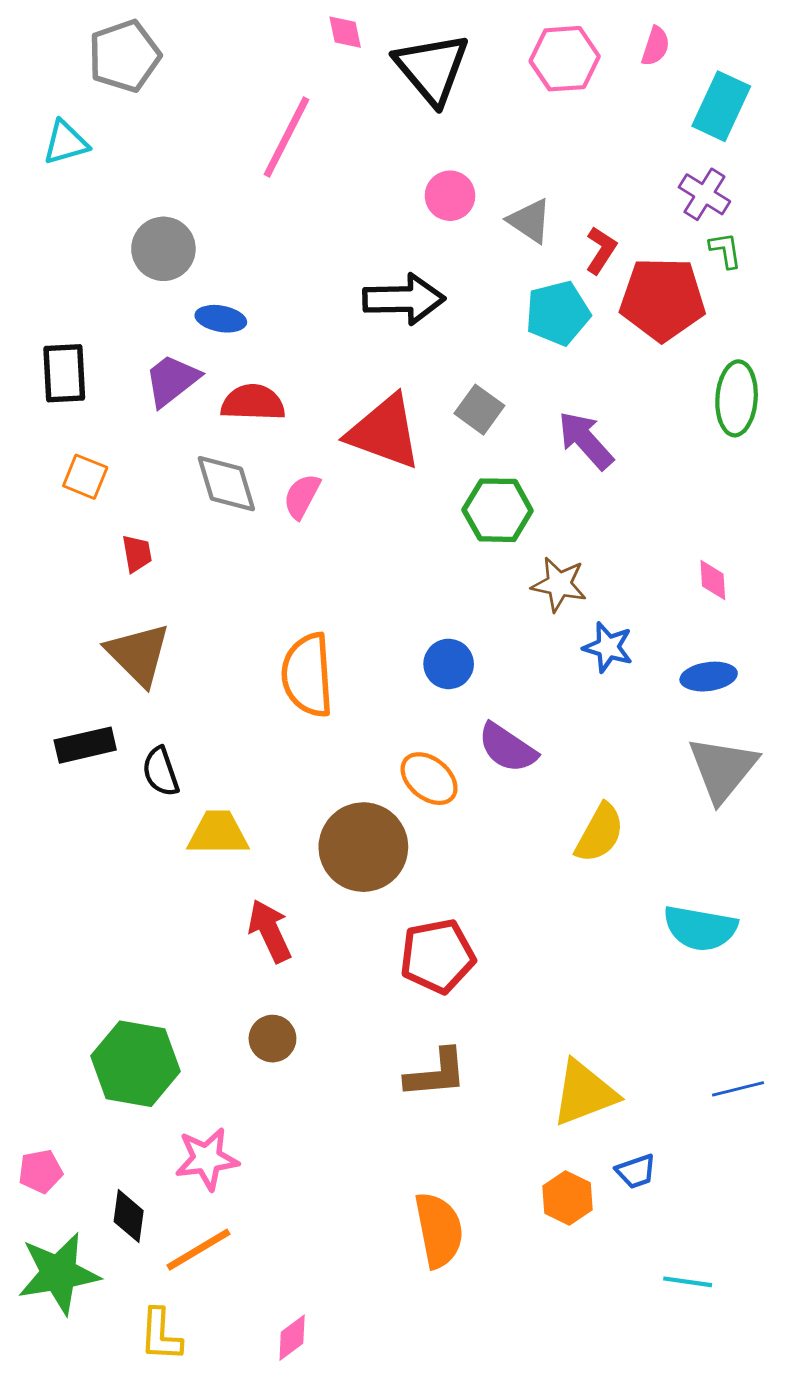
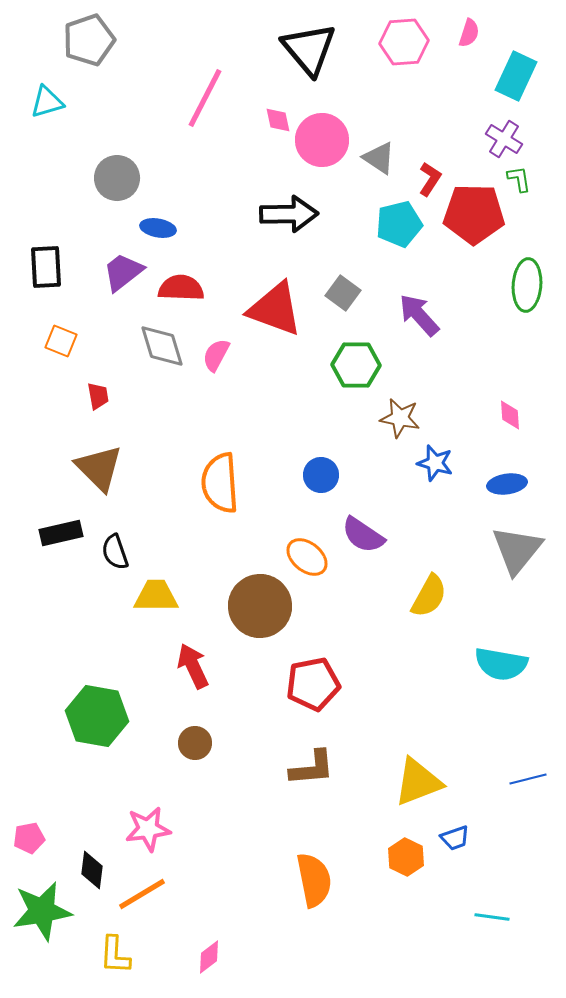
pink diamond: (345, 32) -> (278, 120), moved
pink circle: (450, 196) -> (322, 140), size x1.5
green hexagon: (136, 1064) -> (97, 716), moved

